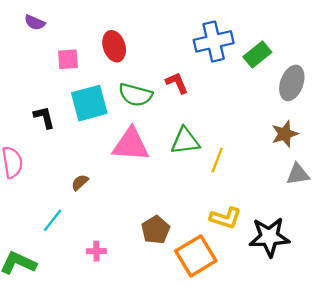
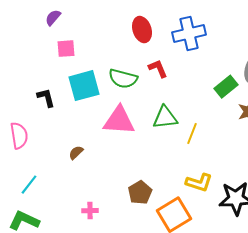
purple semicircle: (35, 23) -> (53, 18), moved, turned 108
red ellipse: (114, 46) -> (142, 30), moved
green rectangle: (257, 55) -> (226, 87), moved
cyan line: (53, 220) -> (29, 185), moved

